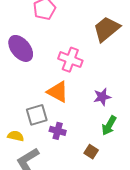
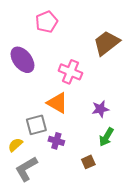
yellow semicircle: (16, 136) -> (15, 145), turned -56
brown square: (91, 152) -> (88, 162), turned 32

